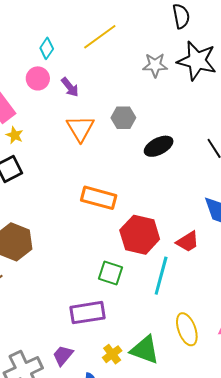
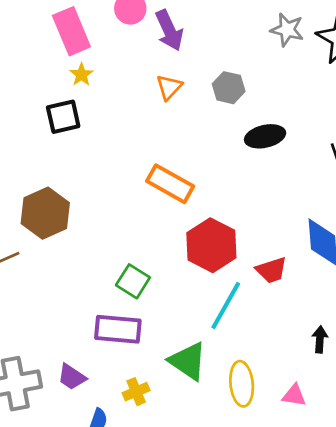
purple arrow: (70, 87) -> (169, 30), size x1.4
orange triangle: (80, 128) -> (169, 87), size x0.7
green square: (111, 273) -> (133, 281), moved
green triangle: (145, 350) -> (188, 361), moved
purple trapezoid: (63, 355) -> (72, 377), turned -110

